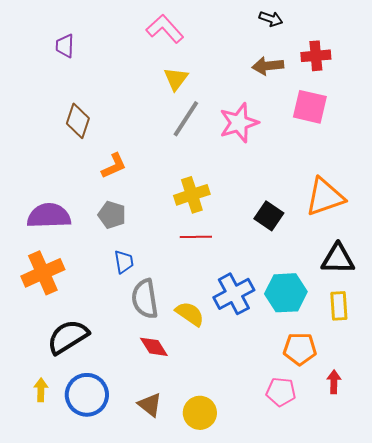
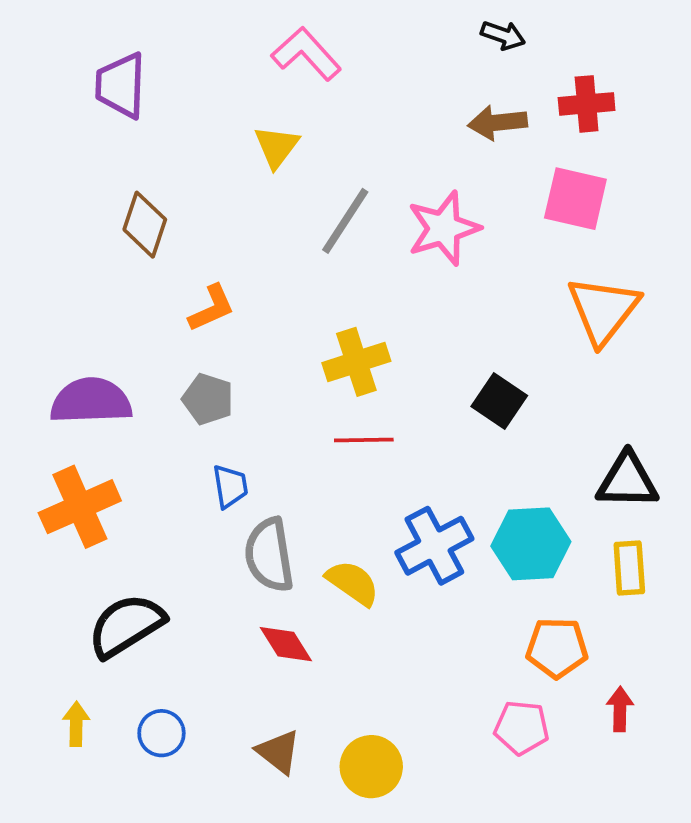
purple trapezoid: (65, 46) -> (121, 85), size x1.5
yellow triangle: (176, 79) -> (277, 147), moved
orange triangle: (325, 197) -> (603, 310), moved, turned -33
blue circle: (87, 395) -> (161, 733), size x0.6

